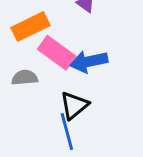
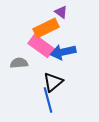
orange rectangle: (30, 27) -> (46, 28), moved

